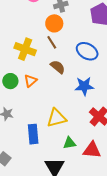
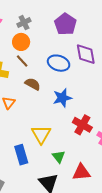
yellow triangle: (57, 118) -> (41, 134), turned -35
green triangle: (70, 143) -> (59, 157), turned -48
red triangle: (92, 150) -> (81, 172), moved

